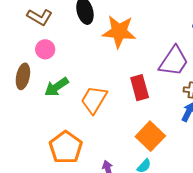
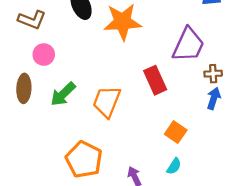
orange square: (150, 136) -> (176, 132), size x0.7

